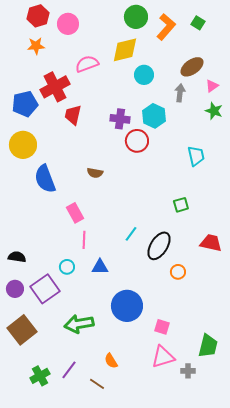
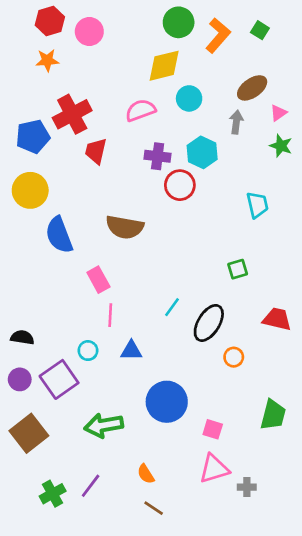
pink semicircle: (87, 64) -> (140, 110), moved
brown semicircle: (95, 173) -> (125, 227), size x1.8
green trapezoid: (208, 346) -> (273, 415), moved
brown line: (97, 384) -> (154, 508), moved

